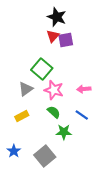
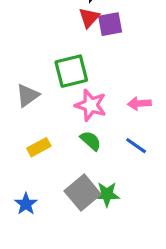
green square: (42, 69) -> (71, 71), turned 35
gray triangle: (26, 89) -> (28, 95), moved
green star: (64, 132) -> (107, 194), moved
gray square: (45, 156) -> (83, 193), moved

